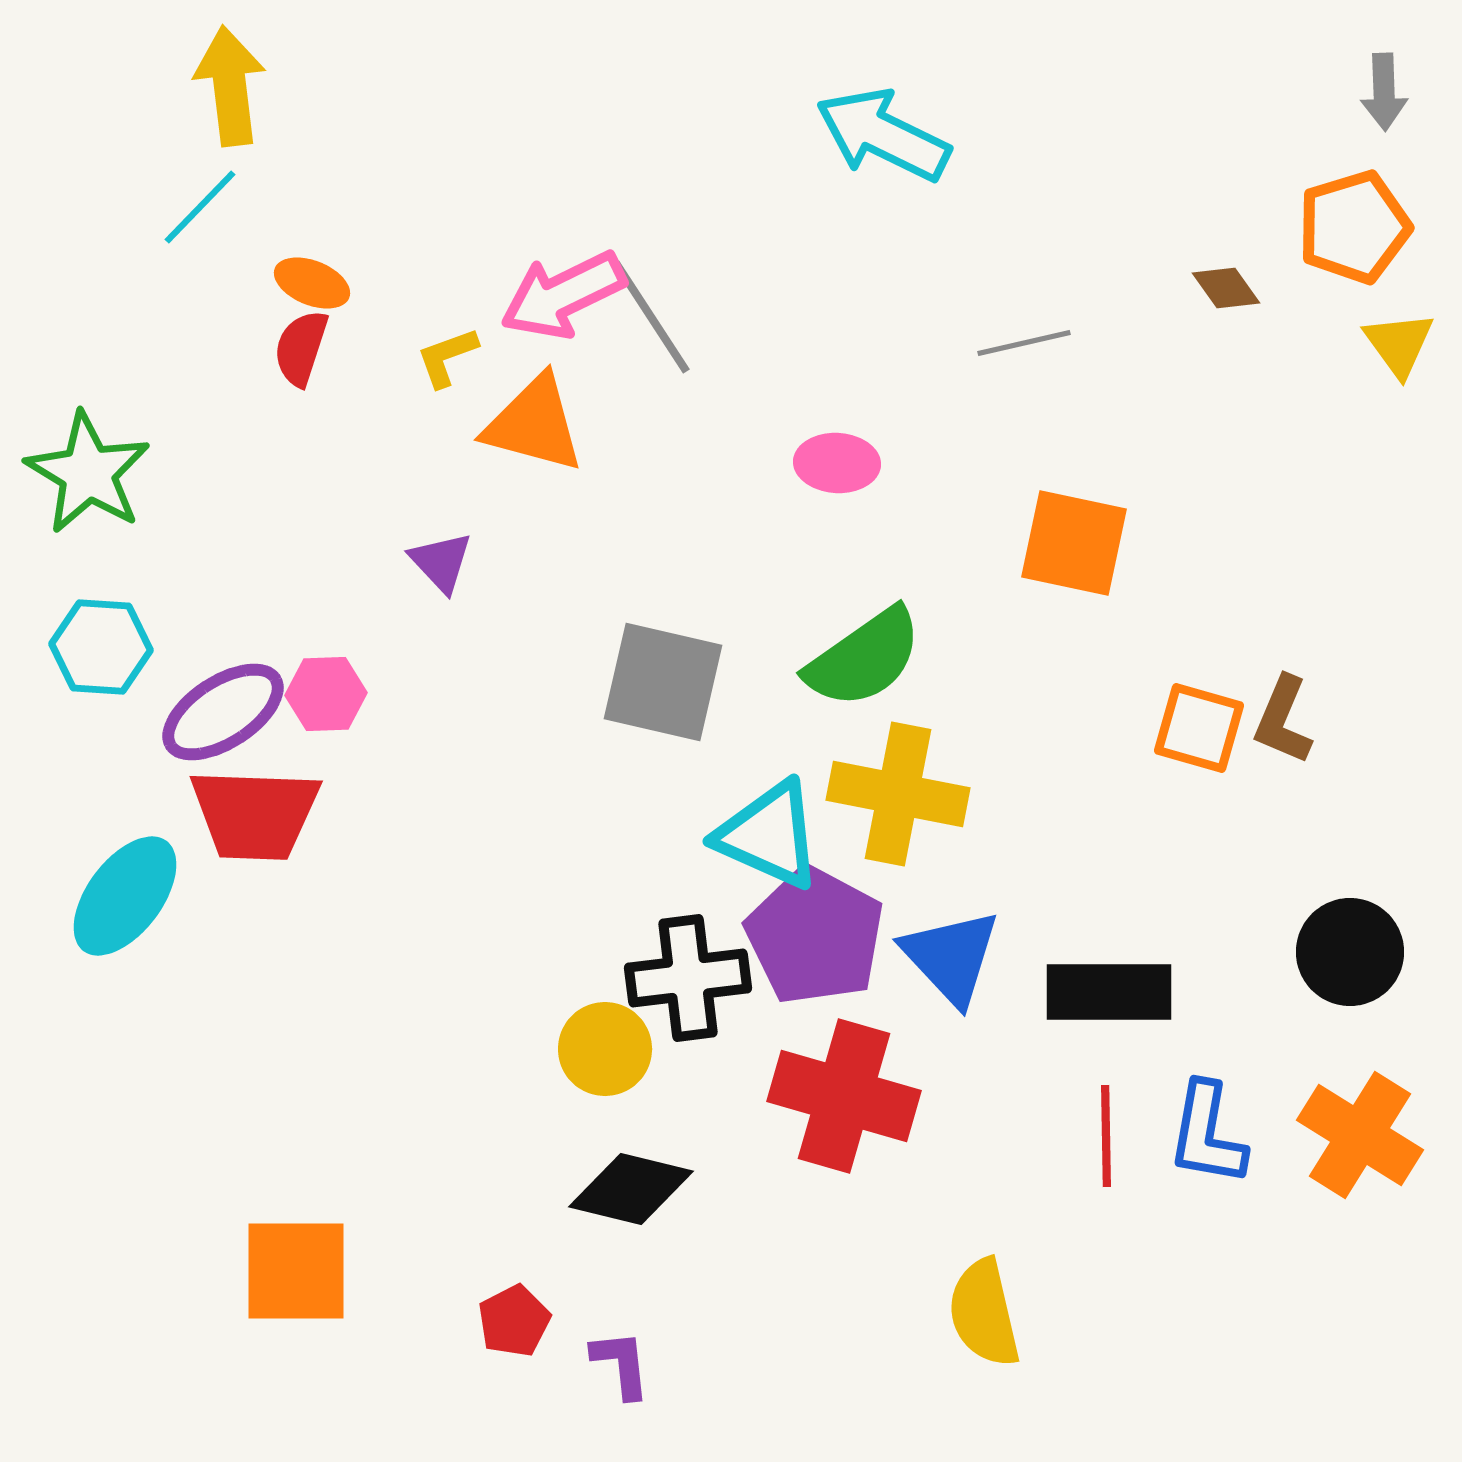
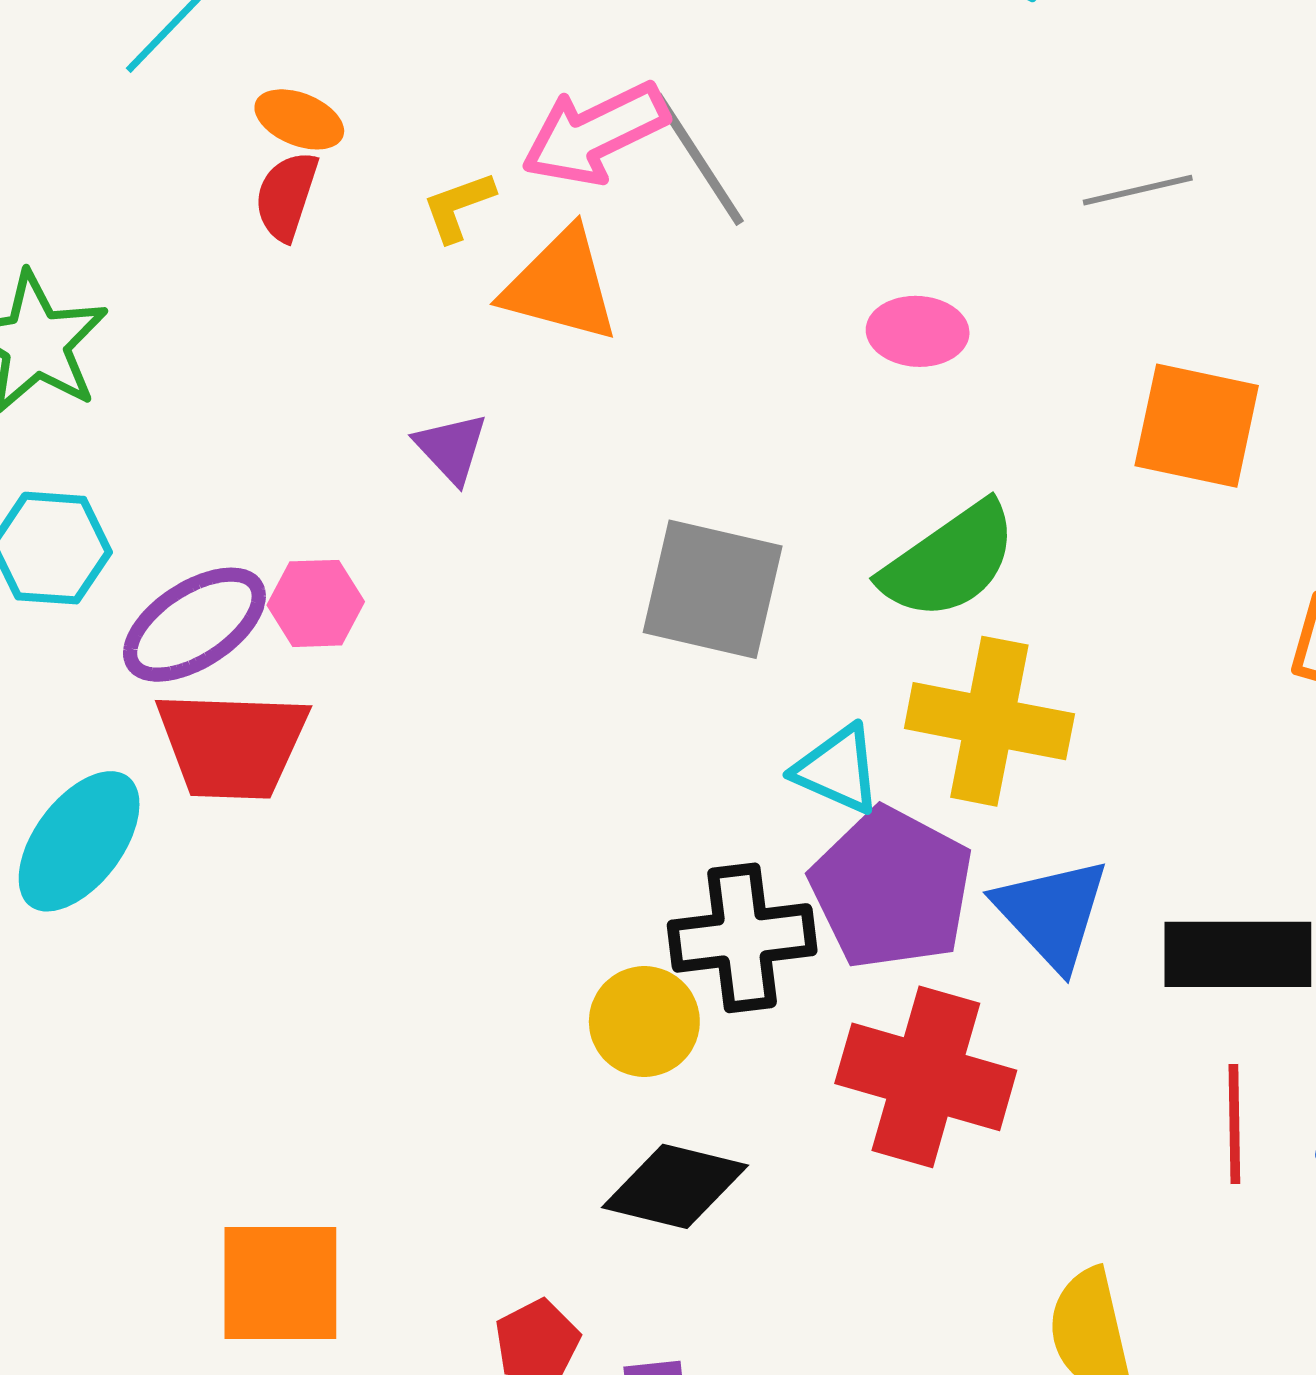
cyan triangle: (769, 835) -> (837, 769), size x0.7

